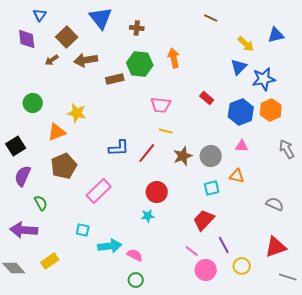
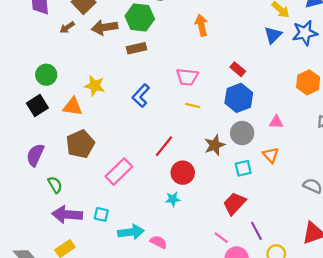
green hexagon: (140, 64) -> (140, 17), moved
blue star: (264, 79) -> (305, 33), moved
blue hexagon: (241, 112) -> (239, 98), moved
orange triangle: (57, 132) -> (73, 107), turned 30
black square: (16, 146) -> (37, 106), moved
blue L-shape: (119, 148) -> (141, 96), moved, turned 135
red line: (147, 153) -> (164, 146), moved
brown star: (183, 156) -> (215, 145), moved
orange triangle: (237, 176) -> (271, 155), turned 35
purple arrow: (24, 230) -> (67, 214), moved

